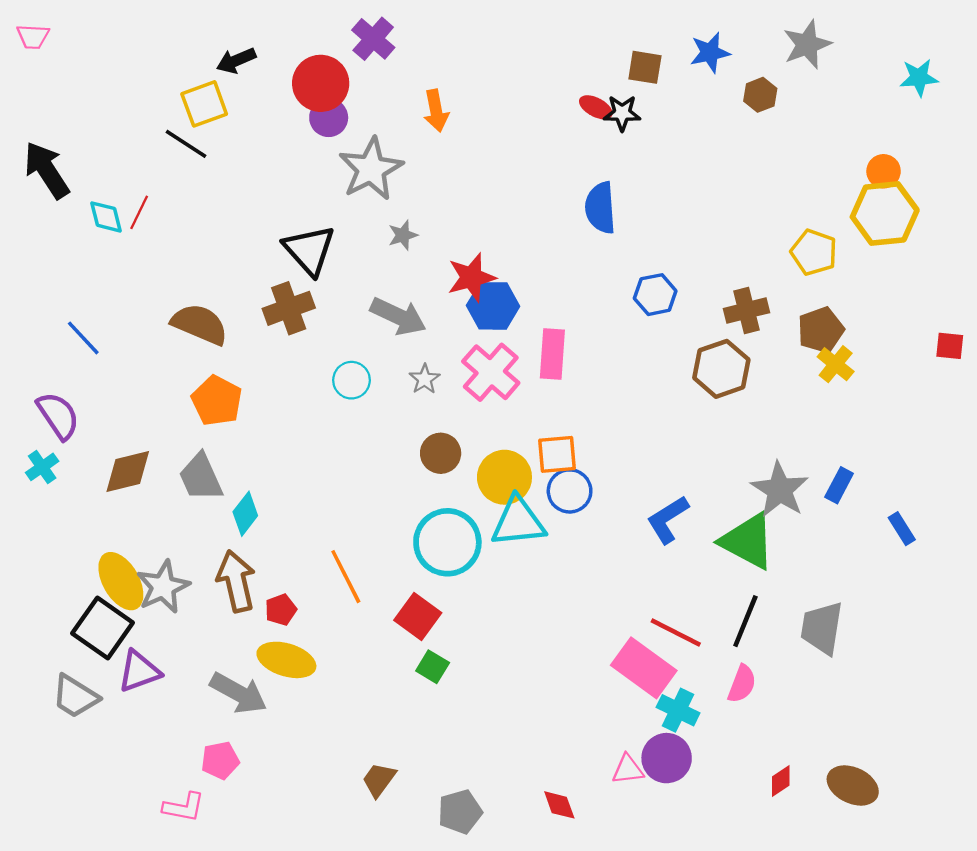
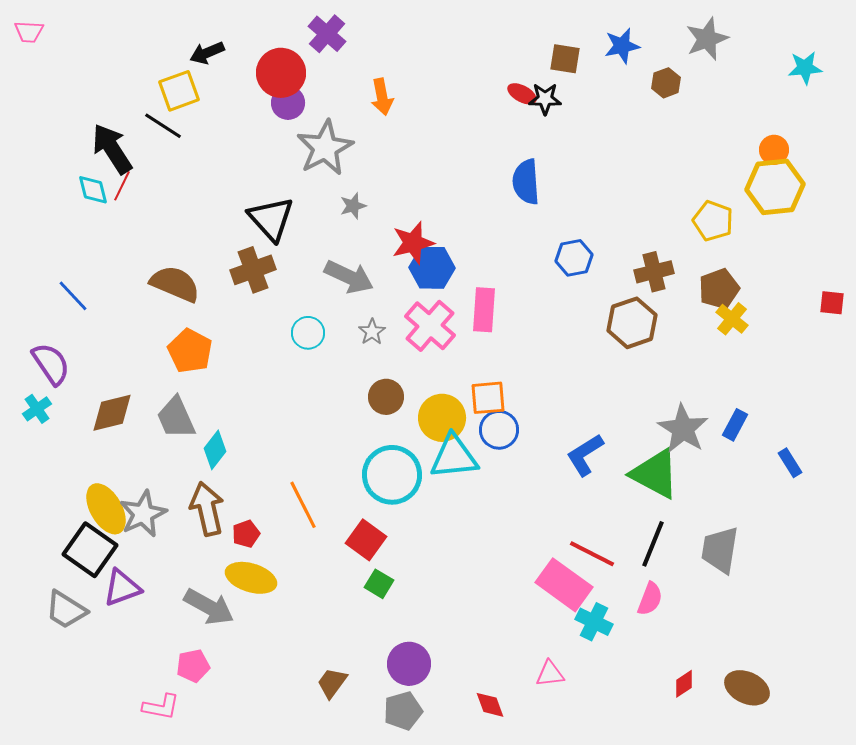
black arrow: (47, 170) -> (112, 149), moved
purple circle: (667, 758) -> (409, 664), moved

